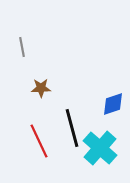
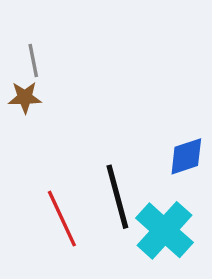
brown star: (41, 88) -> (25, 97), moved

